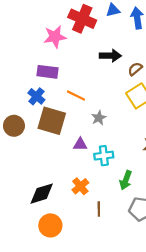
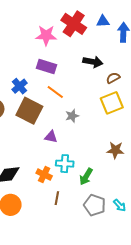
purple rectangle: (47, 72) -> (47, 66), moved
cyan cross: (104, 156) -> (65, 164), moved
orange cross: (80, 186) -> (44, 175), turned -35

